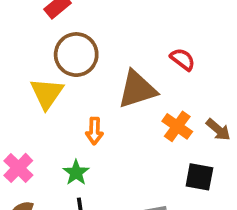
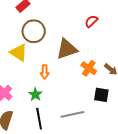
red semicircle: (183, 59) -> (91, 21), moved, turned -80
yellow triangle: (47, 93) -> (19, 53), turned -30

